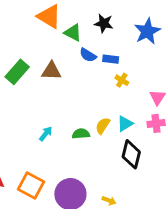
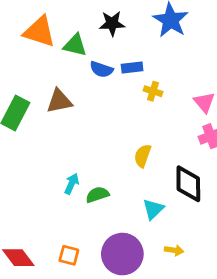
cyan triangle: (125, 124) -> (153, 209), moved
green semicircle: (81, 134) -> (97, 195), moved
orange square: (31, 186) -> (69, 255), size x0.6

